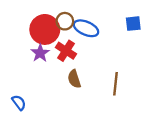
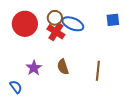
red circle: (45, 29) -> (25, 24), moved
red cross: (66, 51) -> (56, 32), moved
purple star: (40, 53) -> (34, 68), moved

